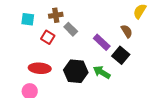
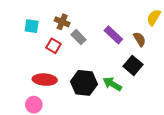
brown cross: (56, 15) -> (62, 22), turned 32
purple rectangle: (102, 42) -> (113, 35), moved

